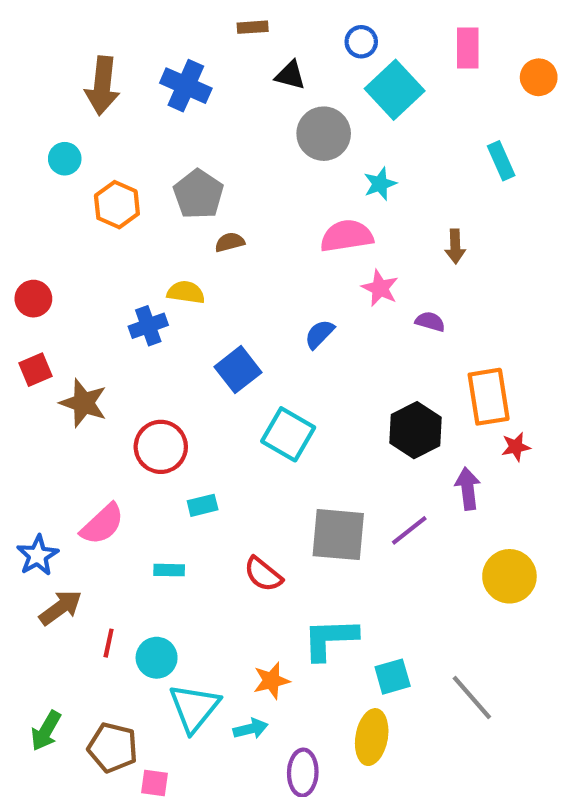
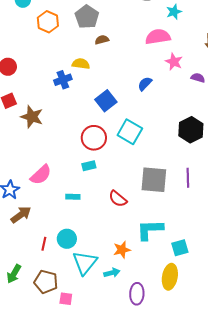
red circle: (161, 447) -> (94, 138), moved
purple line: (409, 530) -> (188, 178), turned -54
red line: (109, 643) -> (44, 244), moved

